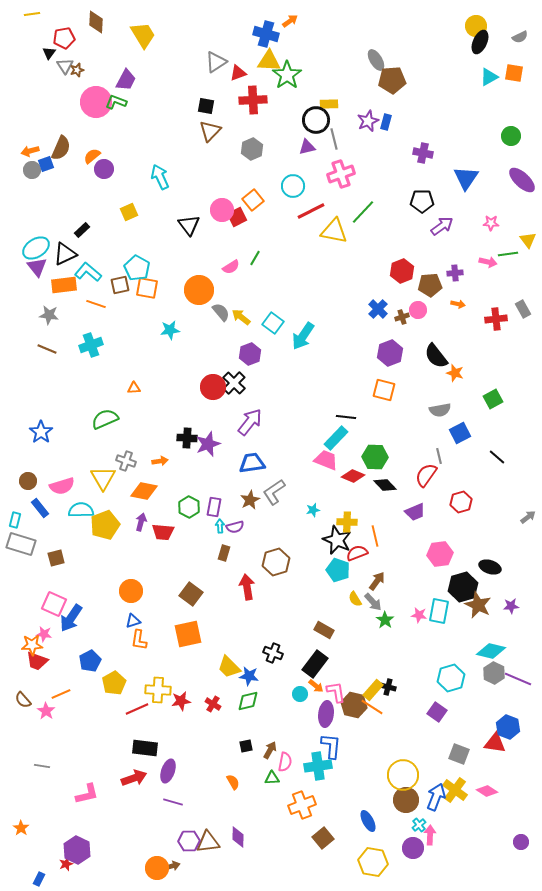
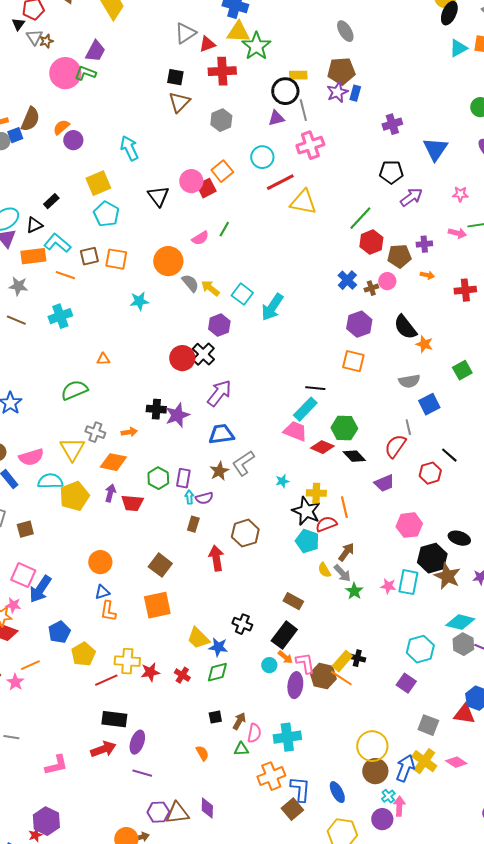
brown pentagon: (392, 80) -> (341, 71), moved
purple cross: (423, 153) -> (392, 124), turned -30
yellow square: (129, 212) -> (98, 183), size x1.4
green line: (363, 212) -> (360, 218), moved
black triangle: (65, 254) -> (34, 225), size x0.7
cyan pentagon: (137, 268) -> (106, 214), moved
black line: (497, 457) -> (449, 455), moved
blue L-shape: (331, 746) -> (300, 789), moved

